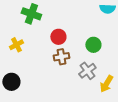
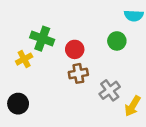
green cross: (31, 14) -> (42, 39), moved
green circle: (93, 45) -> (117, 41), moved

